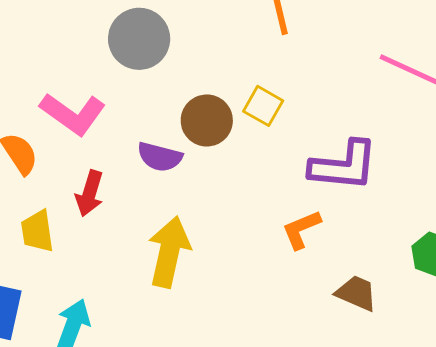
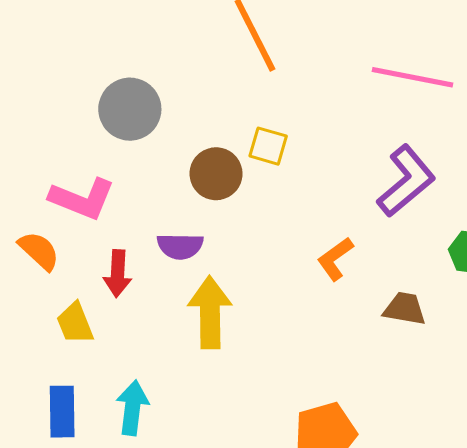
purple semicircle: (160, 157) -> (180, 246), moved
purple L-shape: (344, 166) -> (406, 181), moved, turned -32

